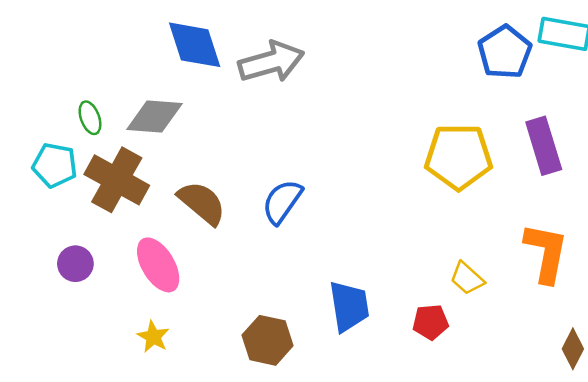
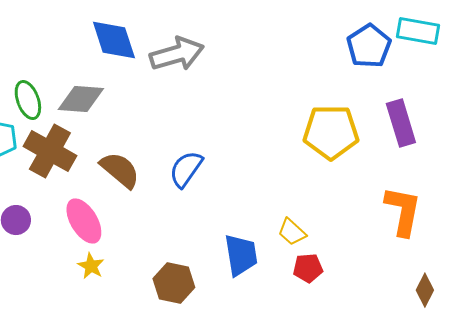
green ellipse: (90, 118) -> (28, 100), size x1.4
yellow trapezoid: (467, 278) -> (292, 232), moved
yellow star: (153, 337) -> (91, 266), moved

